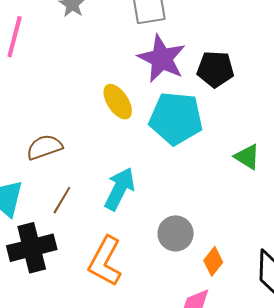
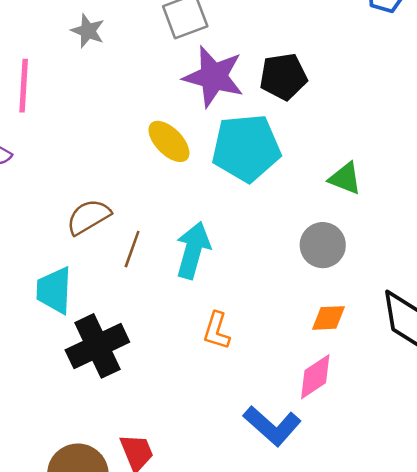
brown line: (62, 200) -> (132, 249), moved
gray circle: (176, 233) -> (323, 245), moved
orange L-shape: (105, 261) -> (217, 331), moved, size x0.6
orange diamond: (213, 261) -> (328, 318), turned 60

